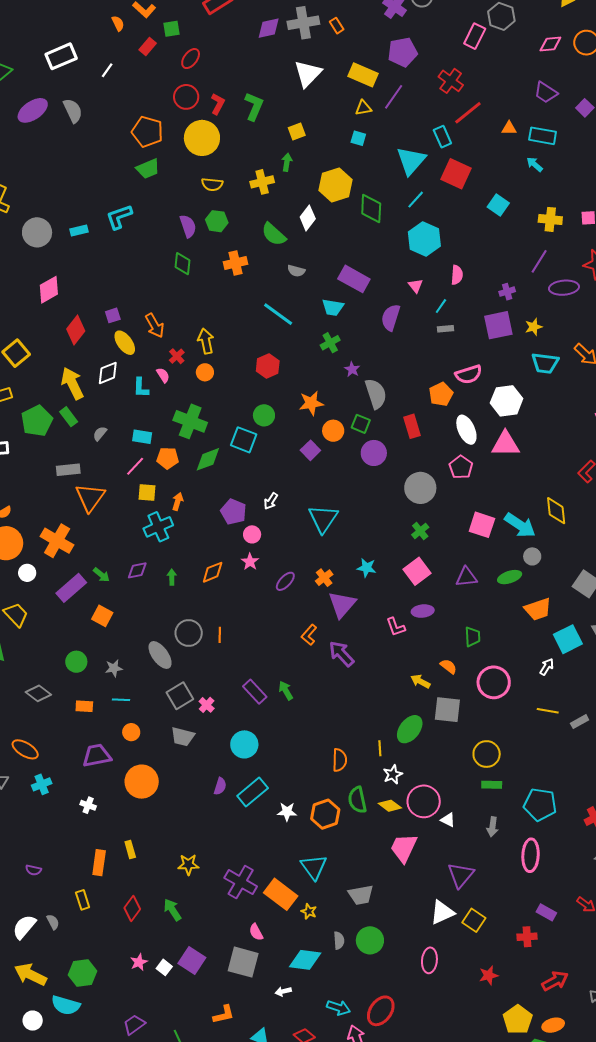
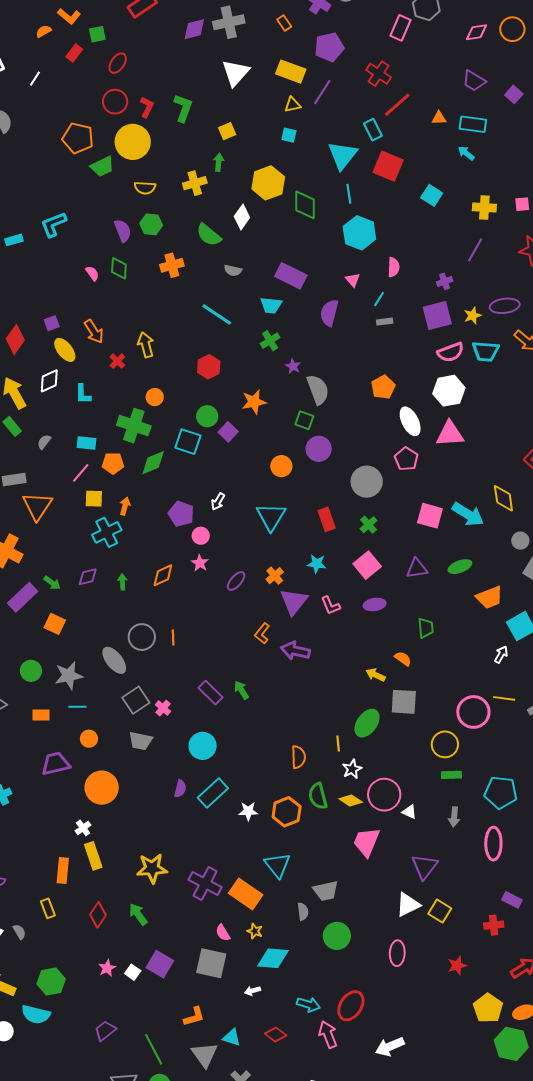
orange semicircle: (118, 23) -> (44, 31), turned -91
orange rectangle: (337, 26) -> (284, 23), moved
green trapezoid: (148, 169) -> (102, 166), moved
cyan line: (416, 200) -> (349, 194), turned -48
purple ellipse: (564, 288) -> (505, 306), moved
orange circle: (205, 372) -> (155, 397), moved
pink semicircle: (469, 374) -> (451, 352), moved
pink semicircle: (163, 375) -> (92, 273), moved
red rectangle: (412, 426) -> (327, 519), moved
orange circle: (333, 431) -> (281, 466), moved
purple square: (310, 450) -> (228, 432), moved
gray circle: (532, 556) -> (520, 541), moved
pink L-shape: (396, 627) -> (330, 605), moved
purple arrow: (341, 654) -> (295, 651), turned -32
gray star: (114, 668) -> (69, 676), size x1.6
pink circle: (494, 682) -> (473, 712), moved
white cross: (88, 805) -> (83, 828), moved, turned 35
yellow rectangle: (130, 849) -> (93, 856), size x1.5
yellow star: (188, 865) -> (152, 868), size x1.4
yellow star: (309, 911) -> (255, 931), moved
gray semicircle: (339, 940) -> (303, 912), moved

